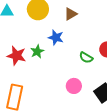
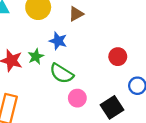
green semicircle: (86, 58) -> (62, 73), moved, size x1.5

